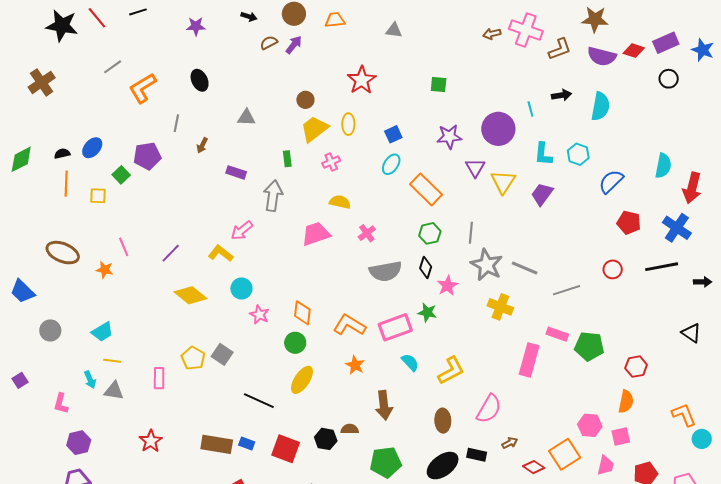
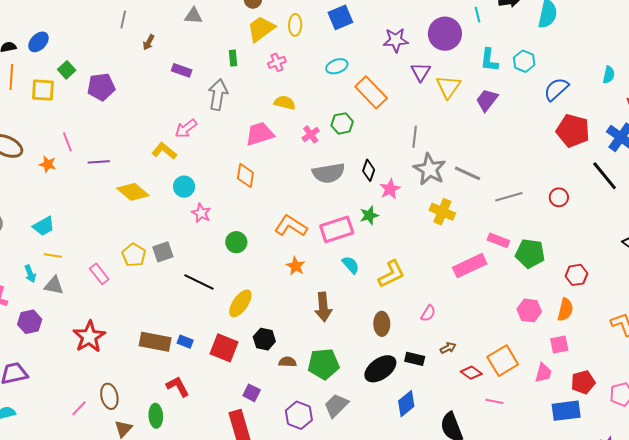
blue square: (393, 134) -> (340, 17), moved, size x1.4
purple pentagon: (147, 156) -> (101, 87), moved
cyan ellipse: (391, 164) -> (337, 66), turned 35
cyan semicircle: (663, 166) -> (609, 75), size x0.7
yellow square: (98, 196) -> (43, 90), size x1.4
red pentagon: (629, 223) -> (573, 131), size x1.4
green hexagon: (430, 233) -> (342, 123), moved
purple line: (171, 253) -> (99, 162), moved, turned 40
black line: (662, 267) -> (605, 176), turned 60
red circle: (613, 269) -> (559, 197), moved
green star: (427, 312) -> (369, 215), turned -30
orange diamond: (302, 313) -> (245, 175), moved
gray square: (222, 354) -> (163, 252), turned 35
pink rectangle: (529, 360) -> (470, 266), turned 48
pink rectangle: (159, 378) -> (99, 274), turned -40
yellow ellipse: (302, 380) -> (240, 303), moved
black line: (259, 401) -> (199, 282), moved
pink semicircle: (489, 409) -> (428, 313), size x0.6
pink hexagon: (590, 425) -> (529, 310), moved
brown semicircle: (350, 429) -> (288, 362), moved
red star: (151, 441) -> (89, 337), size x1.4
purple hexagon: (79, 443) -> (30, 322), moved

